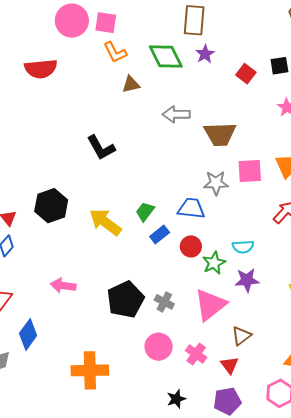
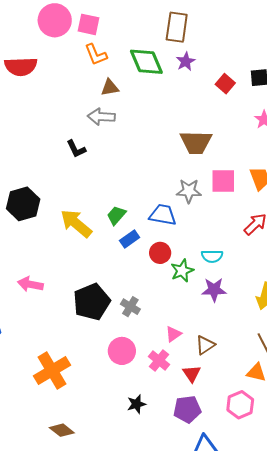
gray arrow: (176, 114) -> (101, 117), moved
black L-shape: (101, 148) -> (76, 149), size x0.7
pink triangle: (210, 305) -> (173, 334), moved, size x0.5
orange cross: (90, 370) -> (52, 371), turned -33

